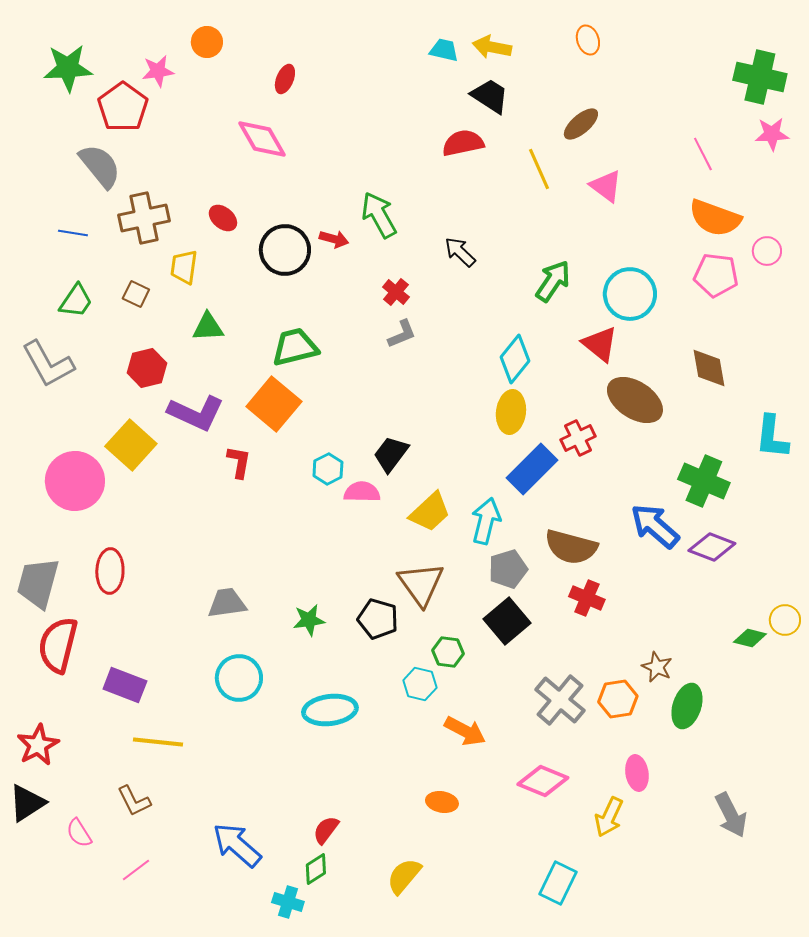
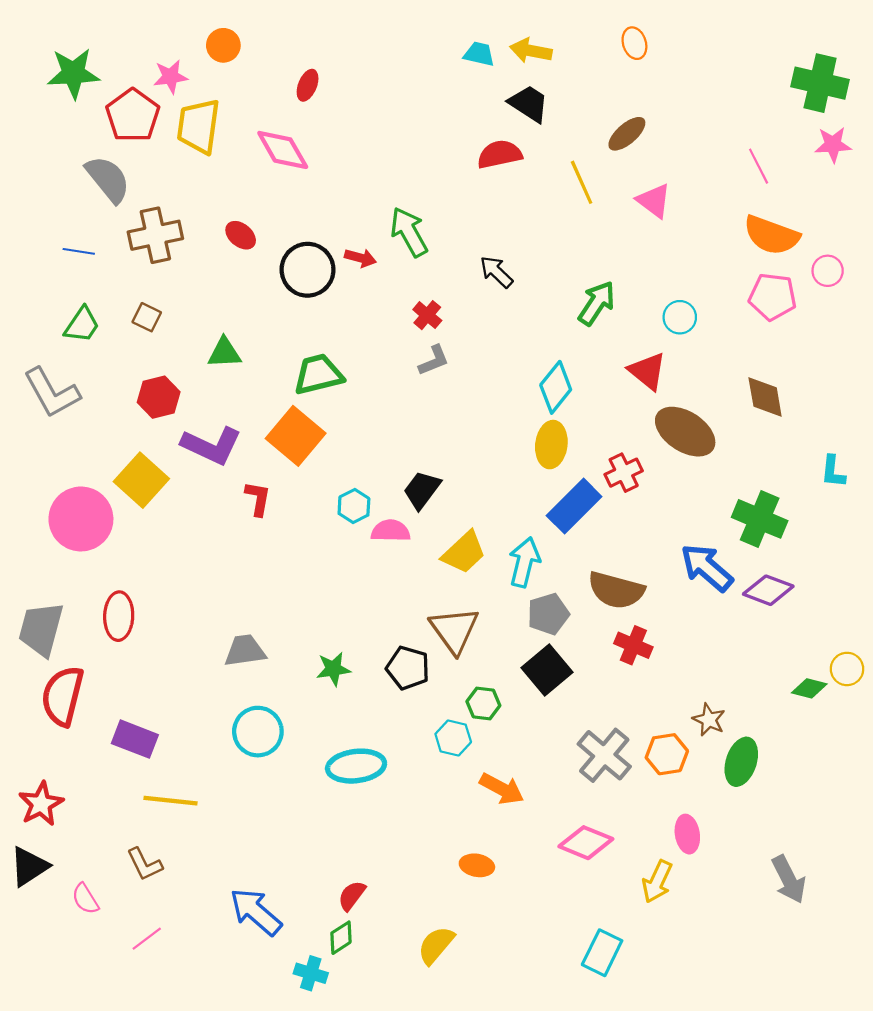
yellow trapezoid: (184, 267) -> (199, 126), moved, size x1.5
cyan circle: (630, 294) -> (680, 317), size x0.6
cyan L-shape: (772, 437) -> (833, 472), size x0.7

